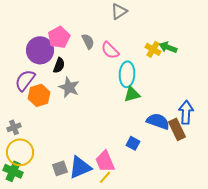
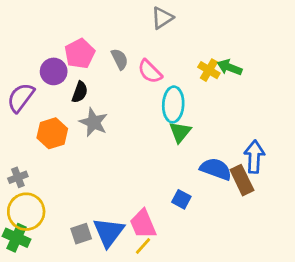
purple circle: (40, 50) -> (54, 71), size x0.7
purple semicircle: (25, 80) -> (21, 98), moved
green triangle: (132, 94) -> (180, 132), turned -36
blue triangle: (80, 167) -> (109, 232), turned -30

